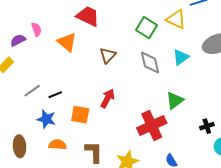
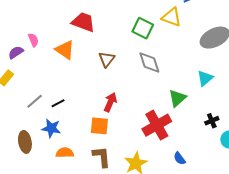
cyan triangle: (181, 57) -> (205, 78), moved
orange square: (80, 115) -> (99, 126), moved
brown ellipse: (20, 146) -> (25, 142), moved

